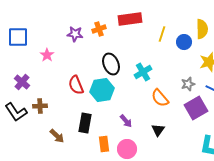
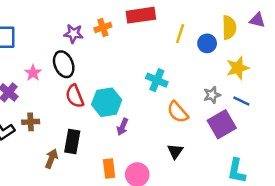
pink star: (47, 55) -> (33, 73), moved
black ellipse: (111, 64) -> (64, 64), moved
cyan cross: (143, 72) -> (157, 80), turned -36
purple arrow: (126, 121) -> (122, 127), moved, turned 64
black rectangle: (85, 123) -> (72, 141), moved
brown arrow: (57, 136) -> (51, 159), turned -112

